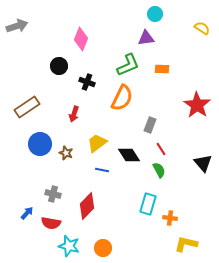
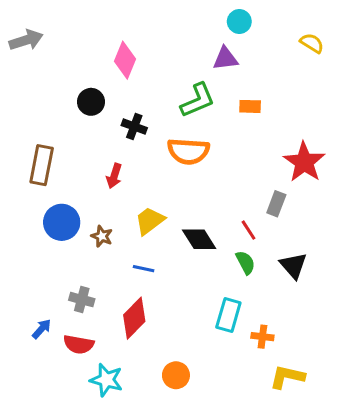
orange semicircle: (122, 98) -> (188, 151), turned 68
brown rectangle: (27, 107) -> (42, 165), turned -45
gray rectangle: (150, 125) -> (276, 204), moved
black triangle: (203, 163) -> (293, 266), moved
blue line: (102, 170) -> (144, 269), moved
orange circle: (103, 248) -> (176, 375), moved

